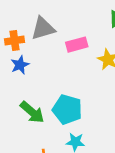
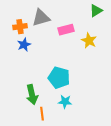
green arrow: (32, 112) -> (32, 95), moved, turned 36

